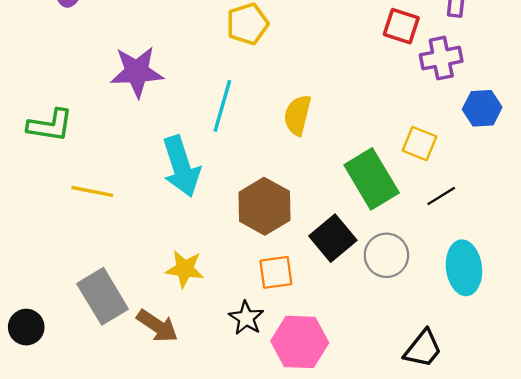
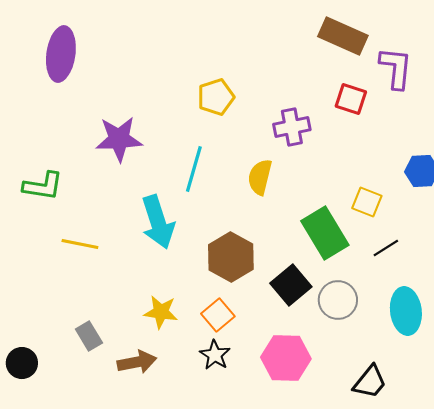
purple cross: (441, 58) -> (292, 127), moved
orange square: (276, 272) -> (218, 315), moved, turned -32
gray rectangle: (103, 296) -> (89, 336), size x0.6
brown arrow: (157, 326) -> (137, 362), turned -45
pink hexagon: (300, 342) -> (286, 358), moved

